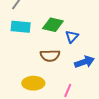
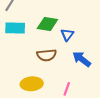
blue arrow: (85, 62) -> (82, 59), turned -120

